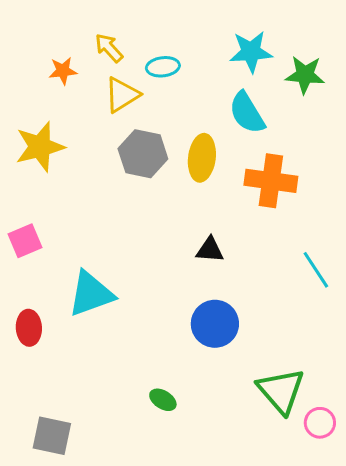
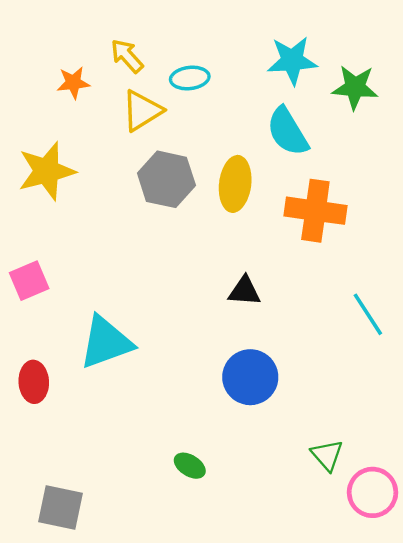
green triangle: (281, 391) -> (327, 455), size x0.6
pink circle: (320, 423) -> (373, 492), size x1.4

